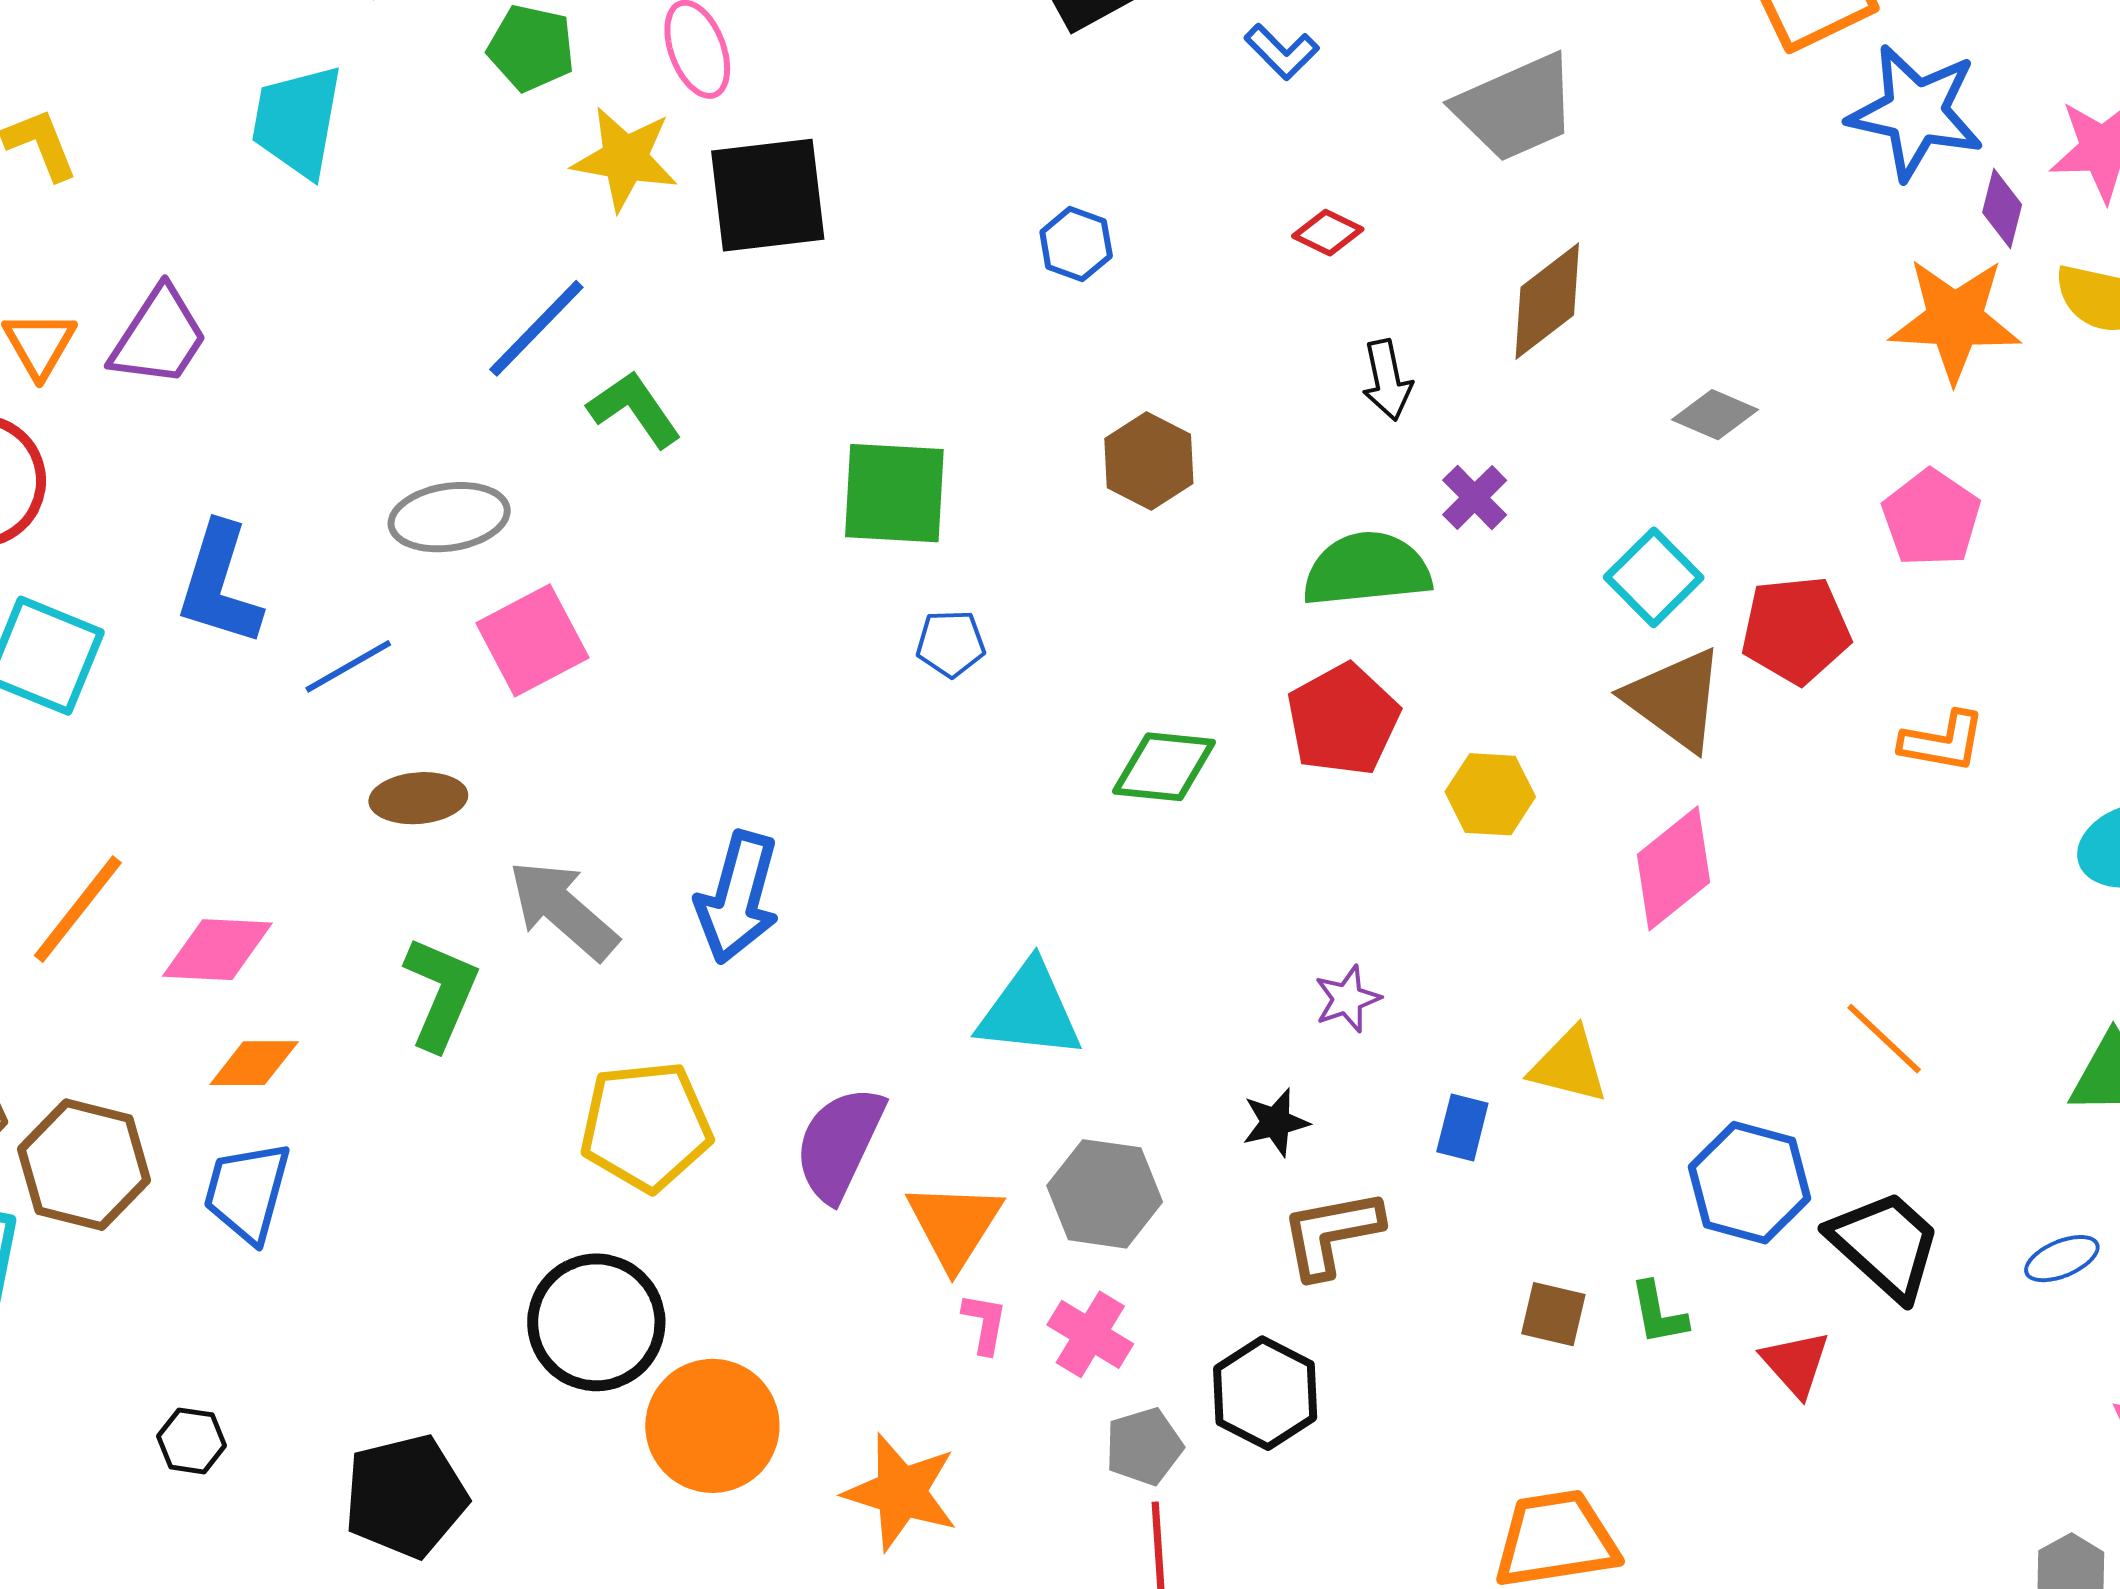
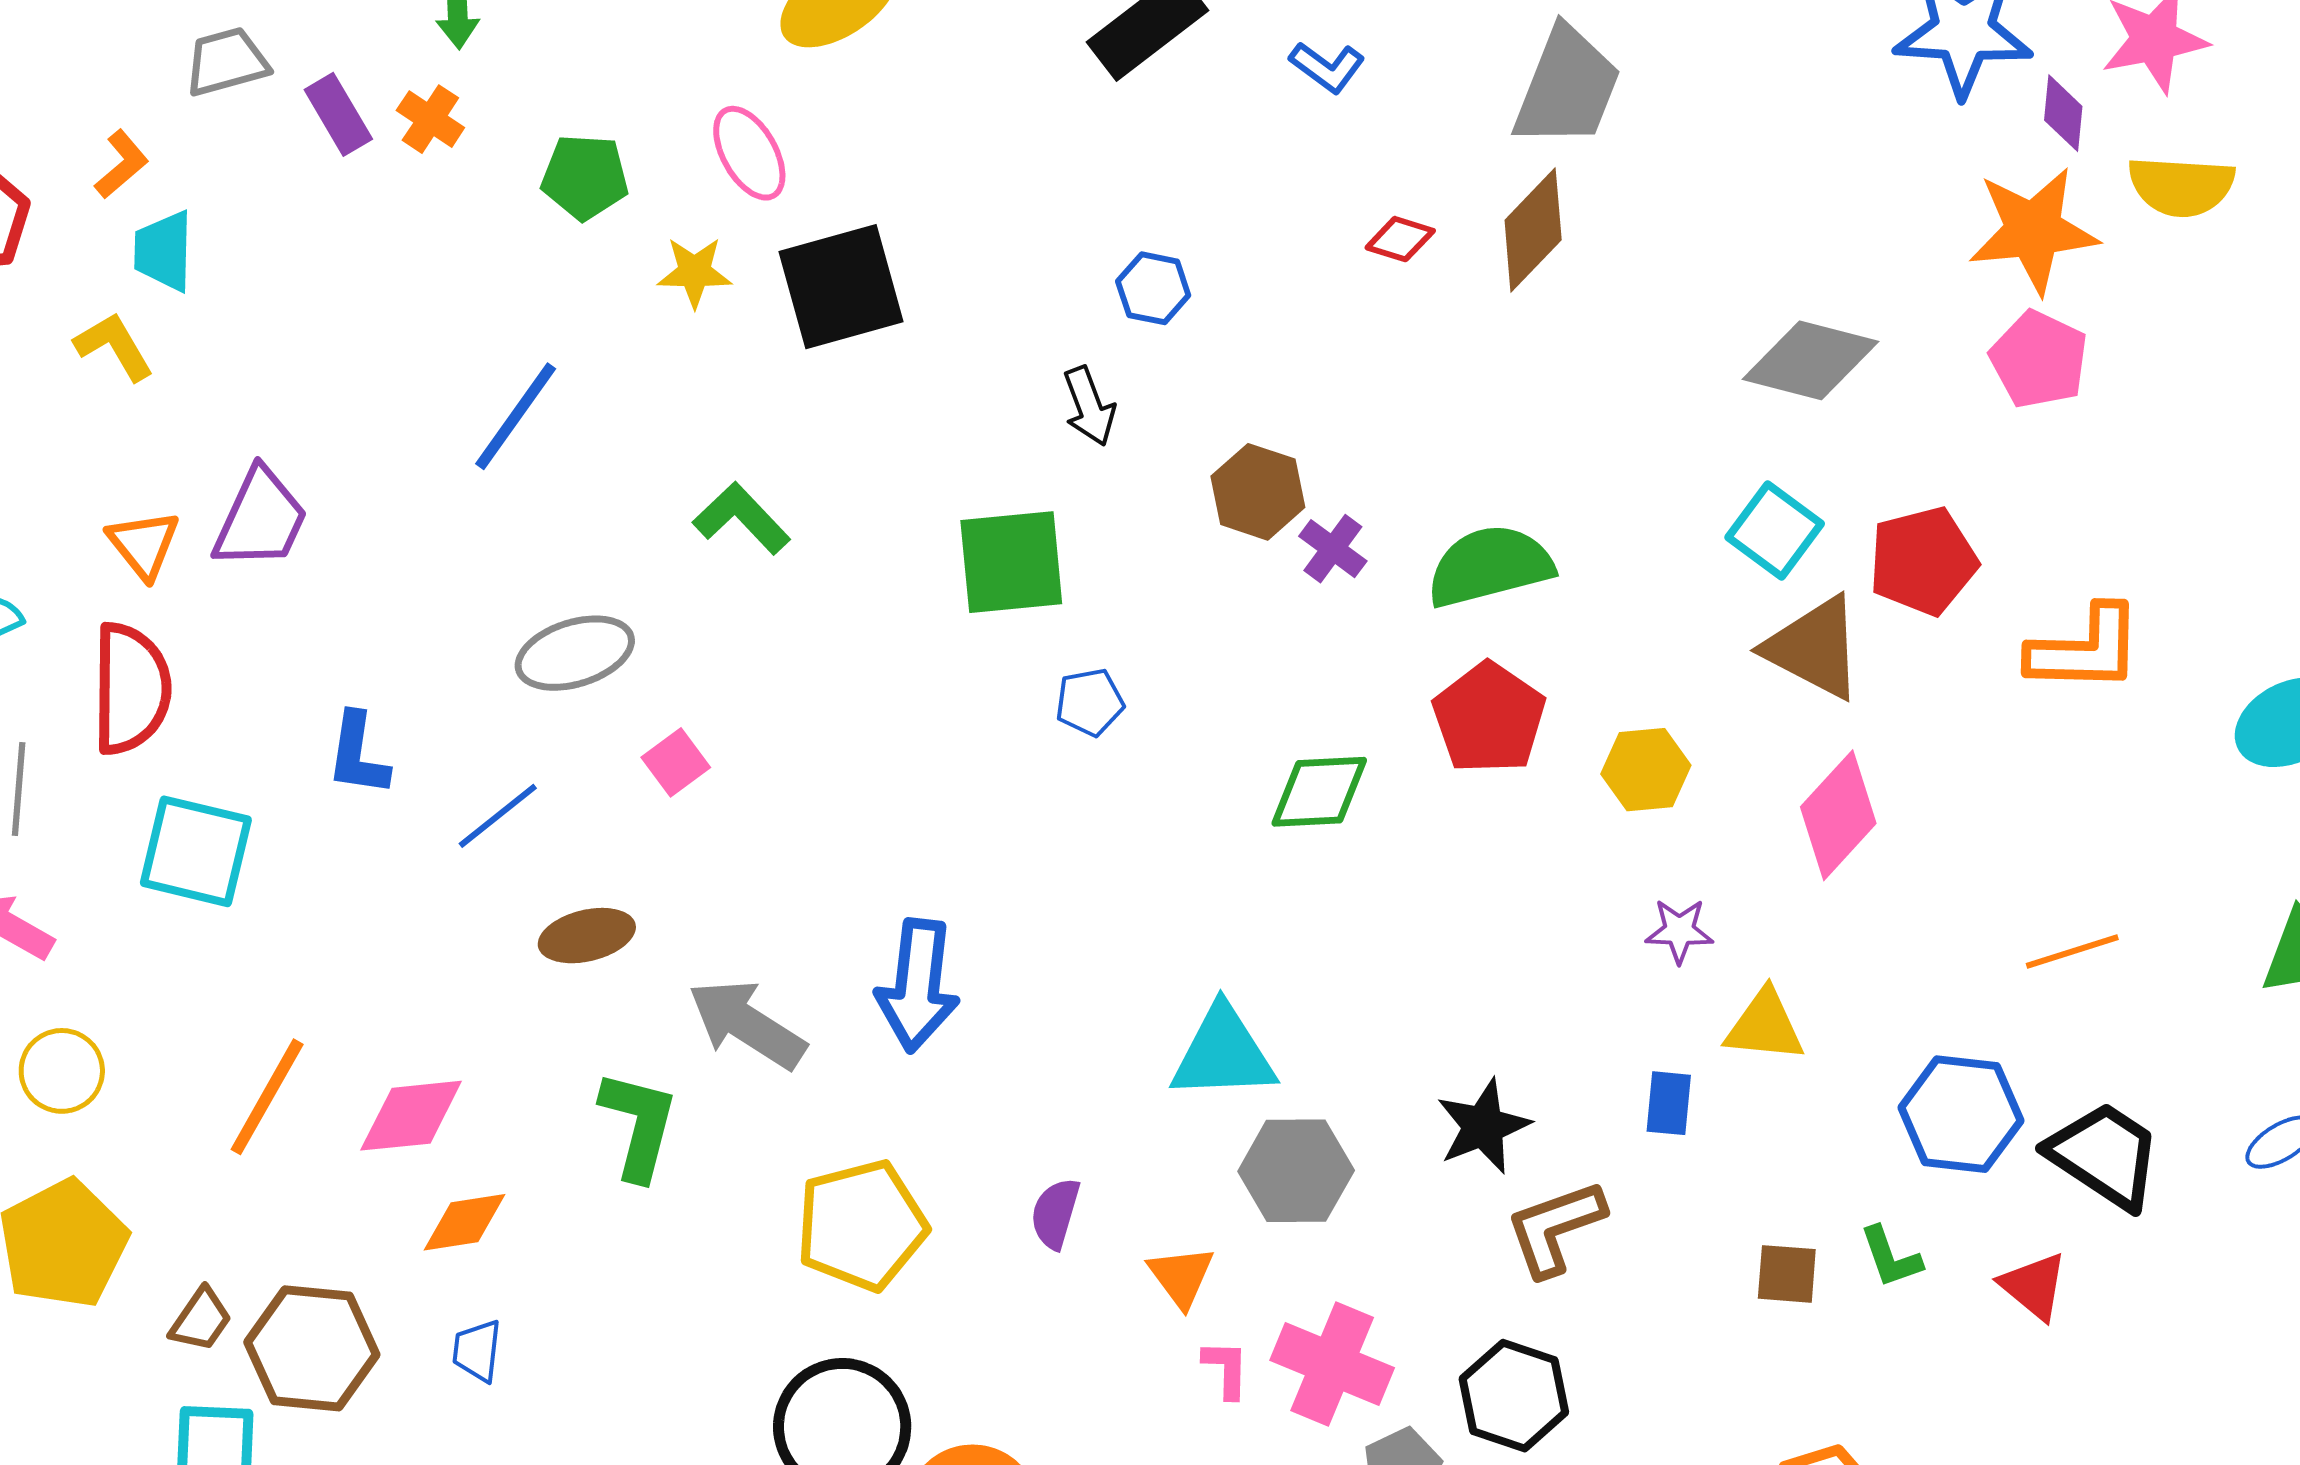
gray trapezoid: (1516, 108) -> (1567, 87), turned -36
cyan trapezoid: (297, 121) -> (164, 251), moved, size x0.7
yellow star: (625, 159) -> (694, 272), size x0.7
brown diamond: (1547, 301) -> (1533, 230), moved
blue line: (536, 328) -> (516, 416), moved
black arrow: (1387, 380) -> (1089, 406), moved
gray diamond: (1715, 415) -> (1811, 360), size x1.6
purple cross: (1475, 497) -> (1333, 549), moved
pink pentagon: (1931, 518) -> (2039, 359), moved
blue L-shape: (219, 584) -> (358, 754), size x0.7
pink square: (532, 640) -> (676, 762), size x0.6
orange L-shape: (1943, 742) -> (2085, 649), size x1.4
purple star: (1347, 999) -> (1679, 931), moved, turned 30
orange line: (1884, 1039) -> (2072, 952), turned -52
black star: (1276, 1122) -> (1483, 1126), size x1.4
purple semicircle: (839, 1144) -> (1055, 1213), size x0.6
blue trapezoid: (247, 1192) -> (477, 1351), size x0.6
gray hexagon: (1105, 1194) -> (1296, 1171), moved
orange triangle: (954, 1225) -> (1181, 1276), size x0.7
pink cross: (1090, 1334) -> (1332, 1364), size x1.4

